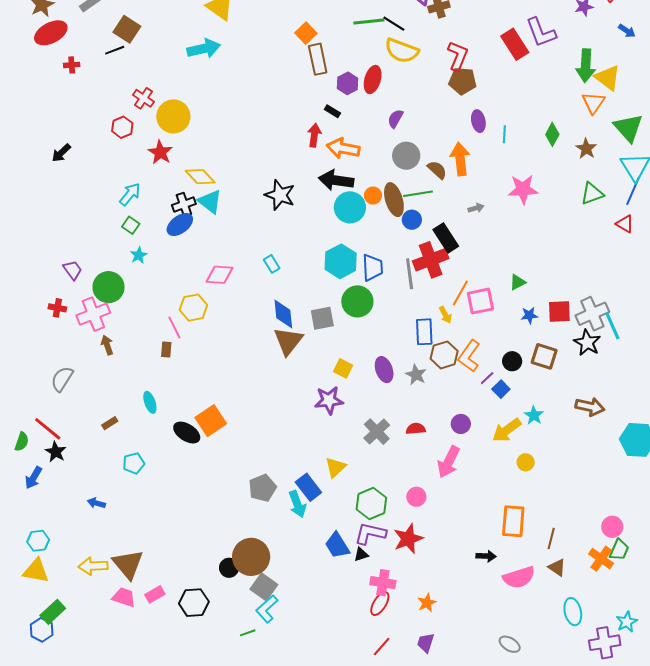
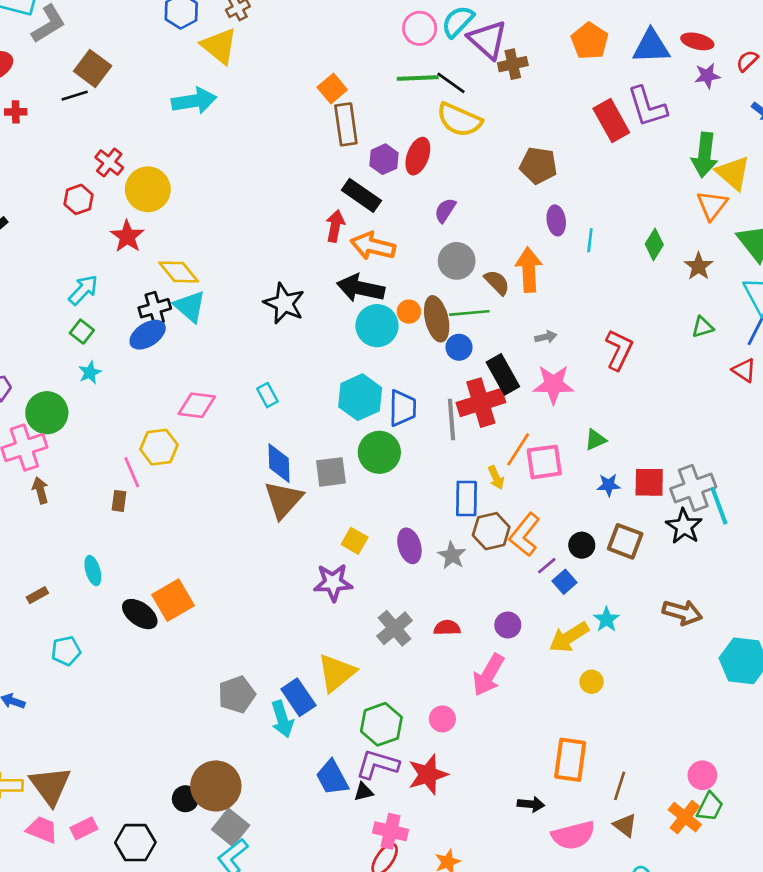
red L-shape: (458, 56) -> (619, 350), moved
black rectangle: (332, 111) -> (361, 195), size x1.8
pink star: (523, 189) -> (553, 384), moved
green triangle: (592, 194) -> (703, 327), size x0.7
yellow triangle: (336, 467) -> (336, 673), size x1.4

